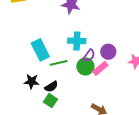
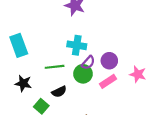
cyan rectangle: (40, 50) -> (19, 45), moved
pink rectangle: (100, 68) -> (108, 81), moved
black semicircle: (51, 87) -> (59, 92), moved

